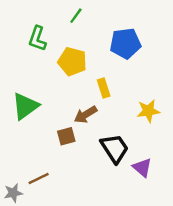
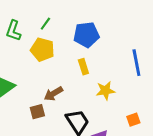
green line: (76, 16) -> (45, 24), moved
yellow rectangle: (104, 88) -> (83, 67), moved

